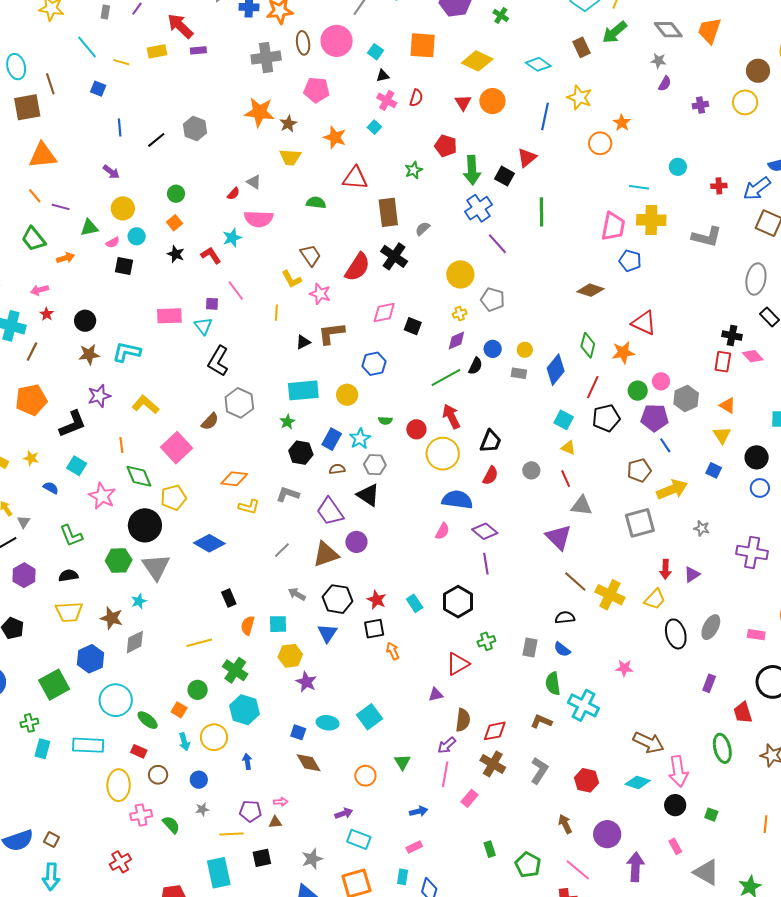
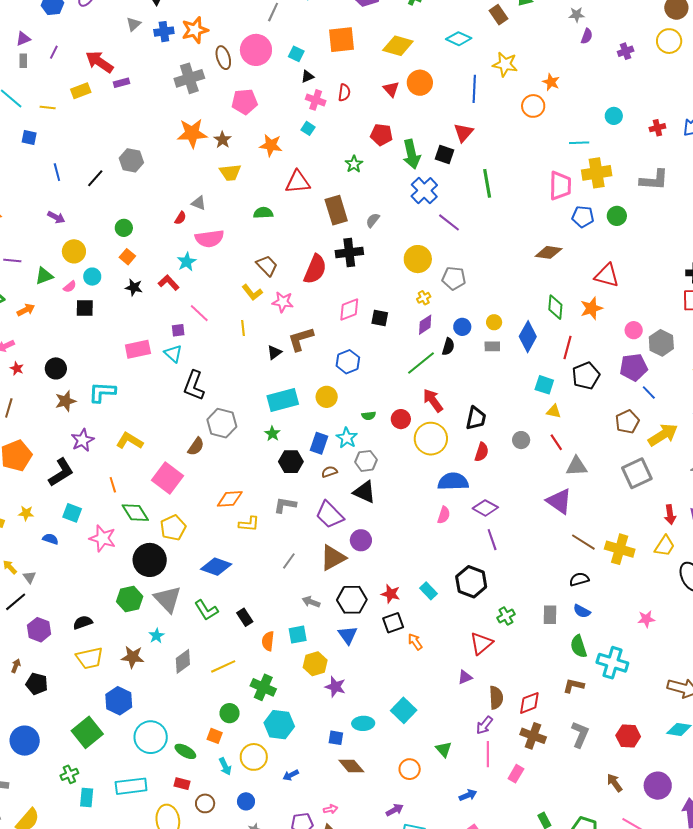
black cross: (394, 256) -> (349, 252), turned -32
green circle: (638, 391) -> (617, 216), moved
green L-shape: (71, 536) -> (206, 610), moved
gray diamond: (135, 642) -> (183, 661), moved
blue arrow: (247, 761) -> (291, 775), turned -98

